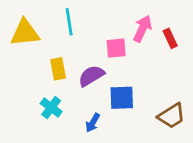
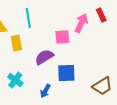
red rectangle: (170, 38) -> (101, 15), moved
yellow rectangle: (58, 69) -> (16, 43), moved

